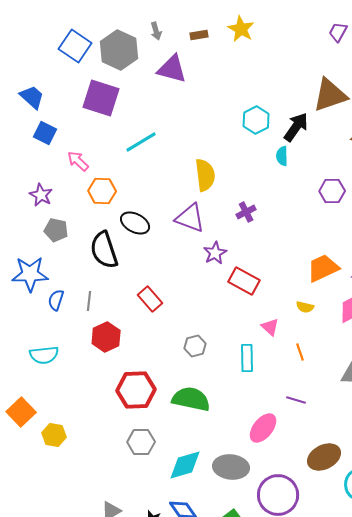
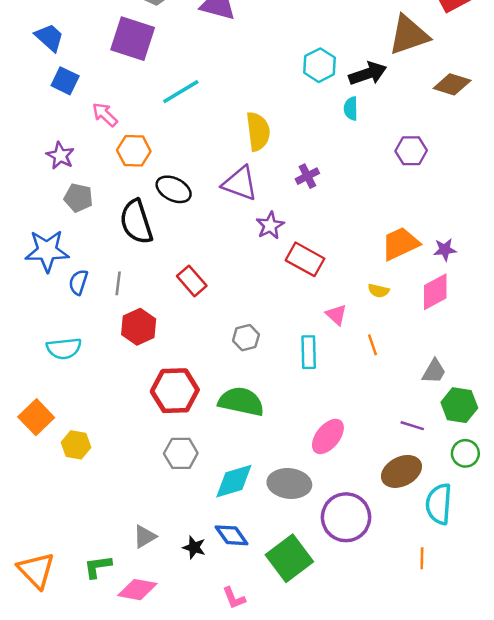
black arrow: (296, 127) -> (368, 74), turned 36
purple line: (296, 400) -> (412, 426), moved

